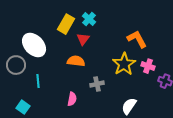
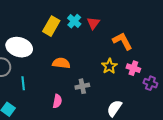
red triangle: (83, 39) -> (93, 23), moved
white ellipse: (34, 45) -> (19, 47), turned -30
yellow star: (124, 64) -> (109, 66), size x0.7

